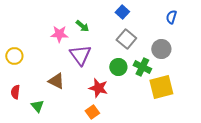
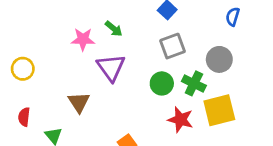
gray square: (126, 39) -> (172, 46), turned 30
brown triangle: (56, 81) -> (79, 102), turned 30
red star: (98, 88) -> (181, 120), moved

